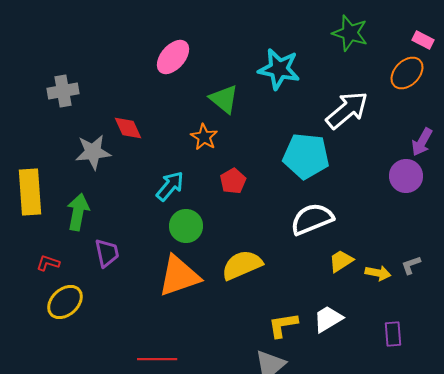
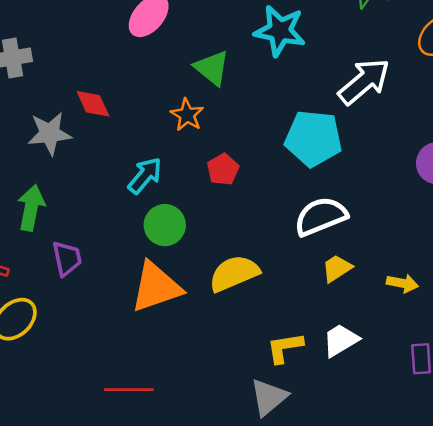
yellow trapezoid: (341, 261) -> (337, 268), moved

